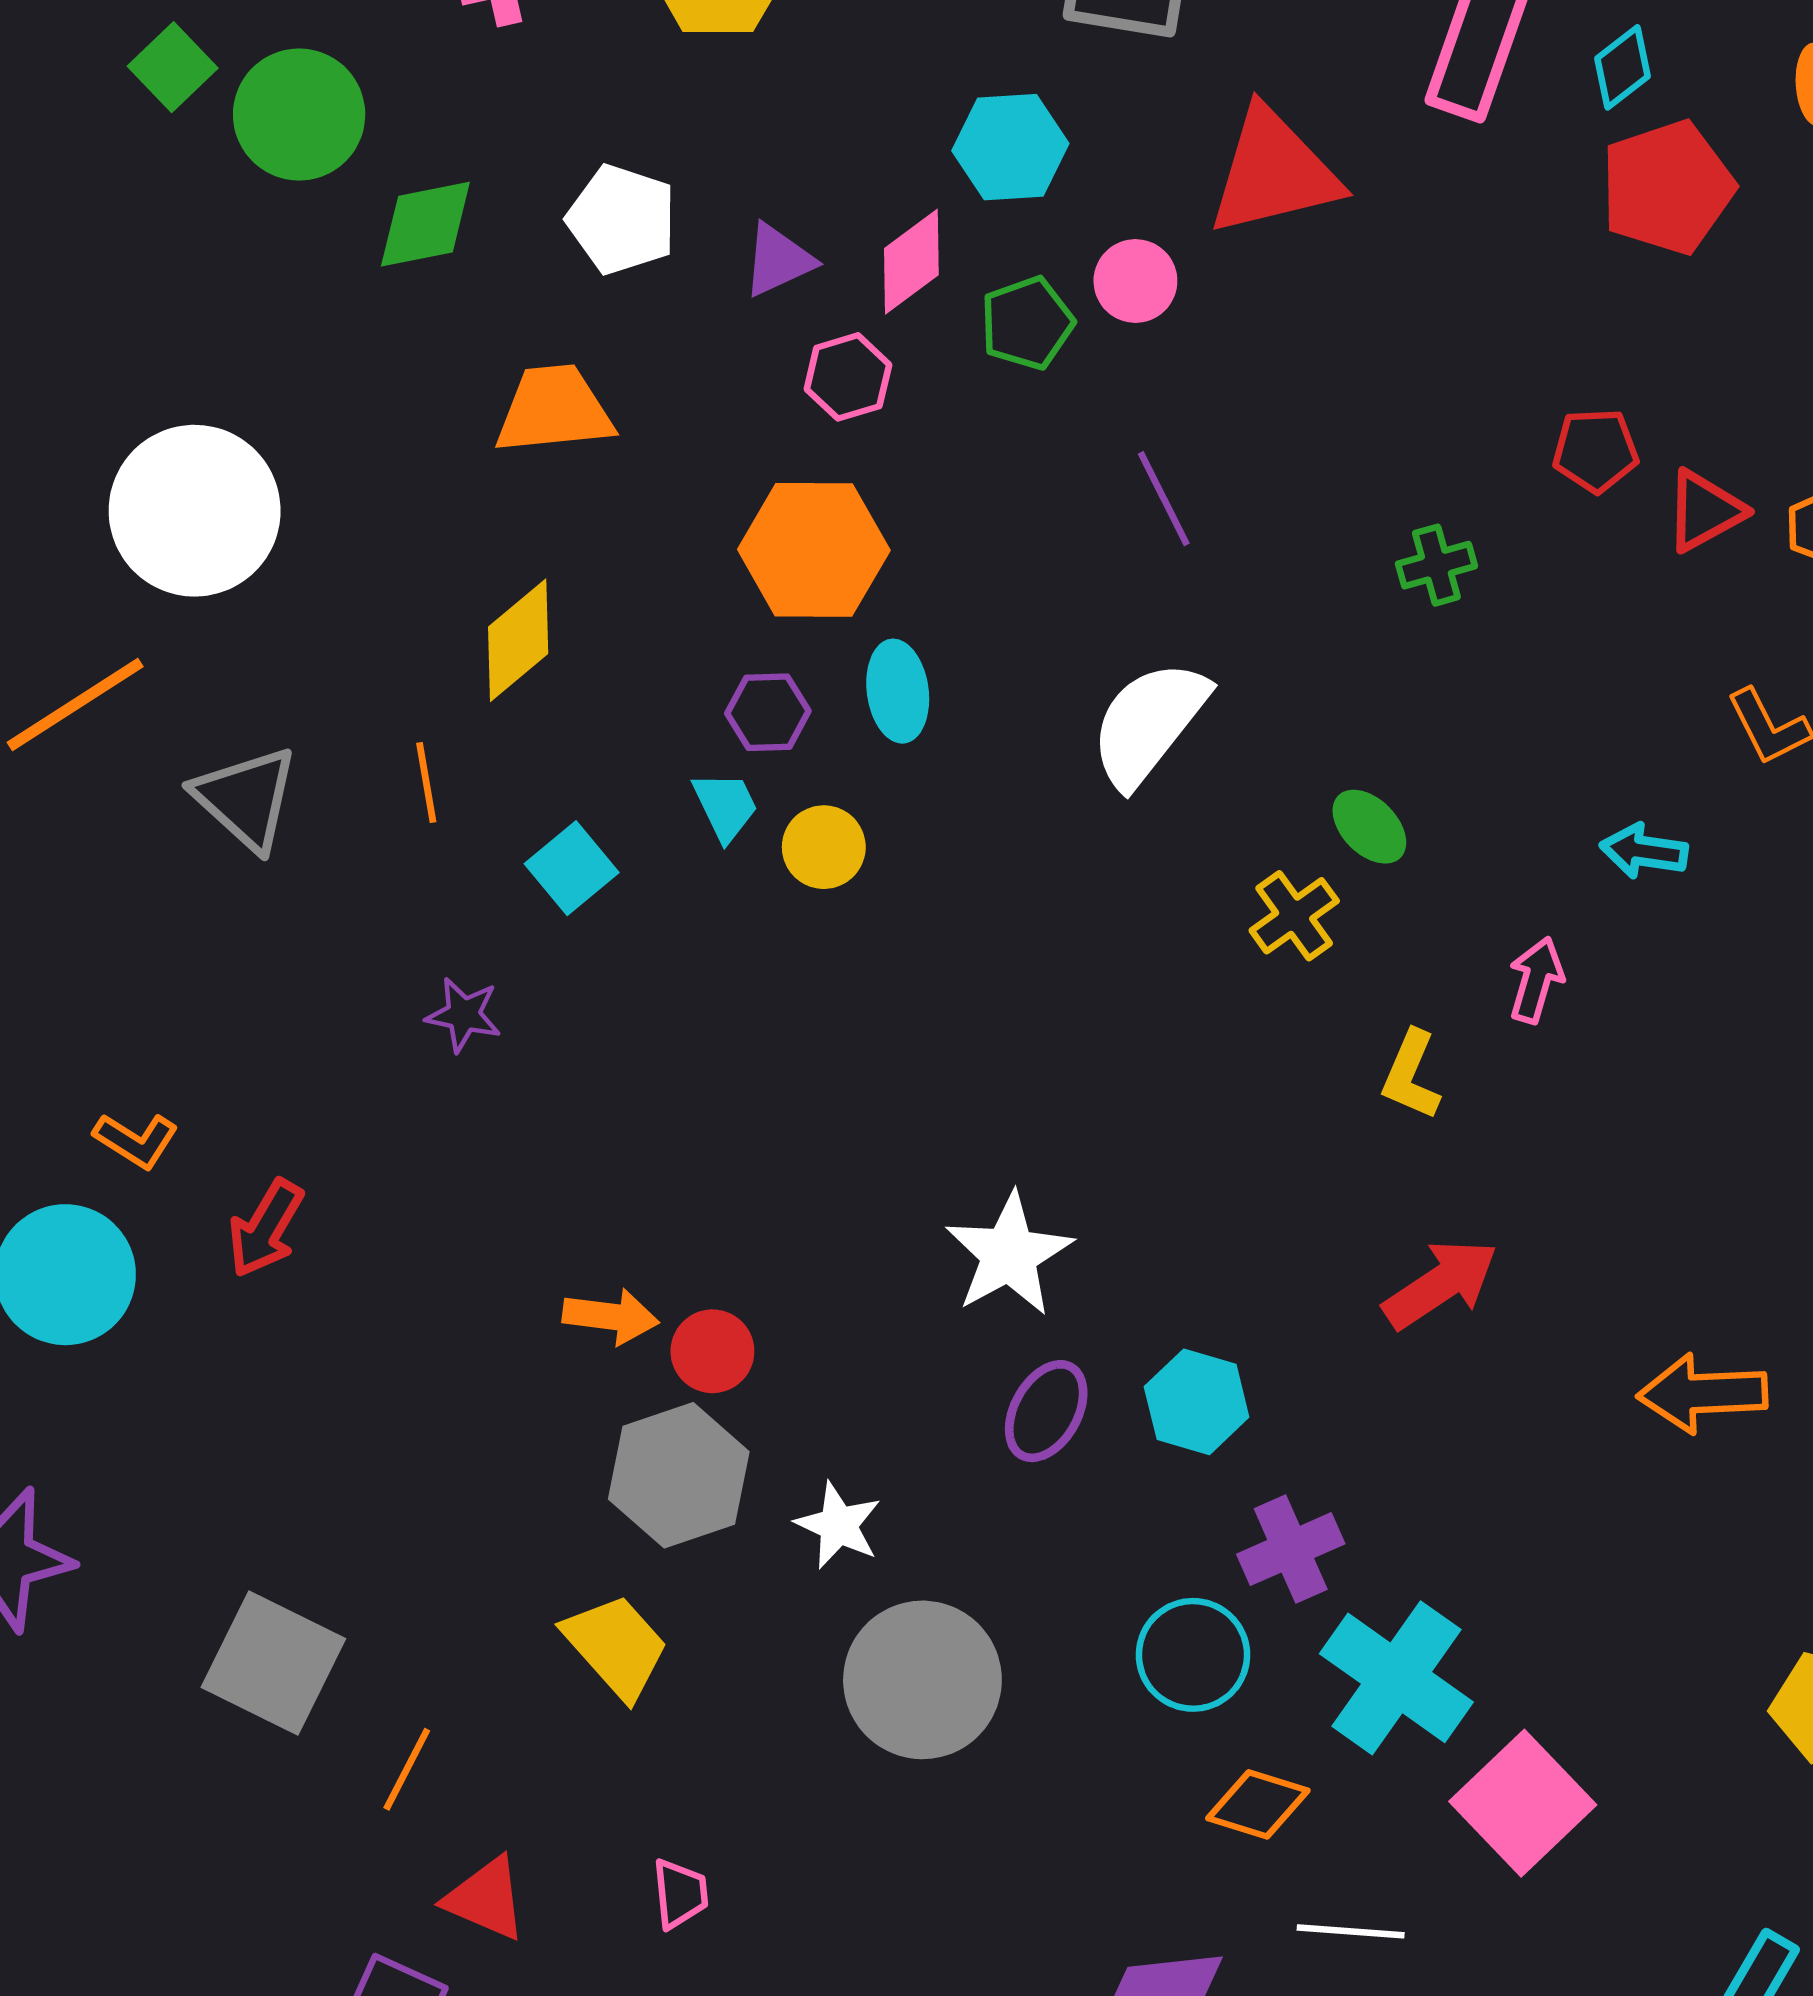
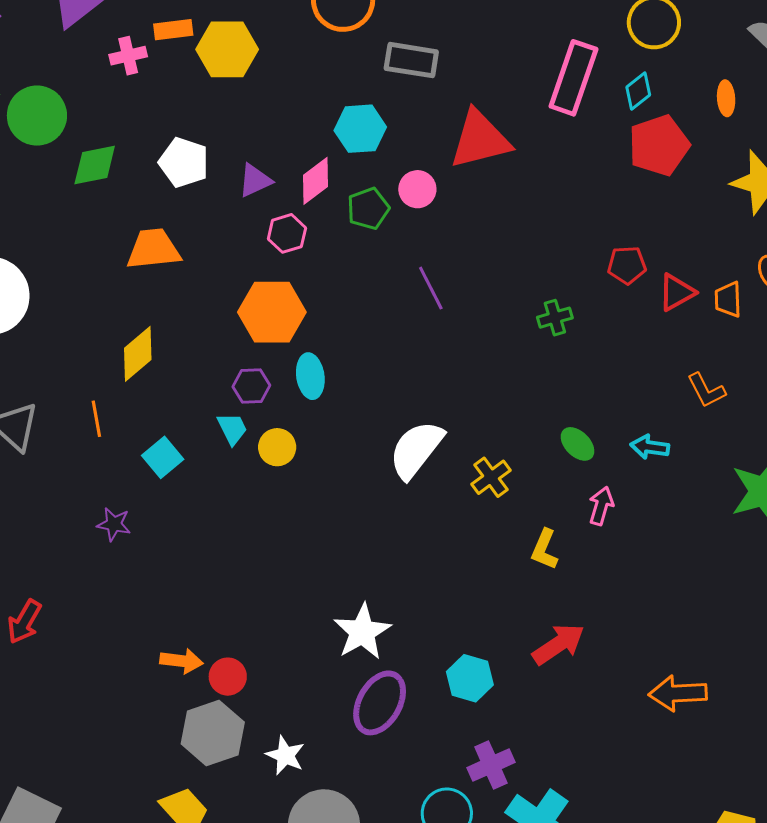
white semicircle: (1149, 723) -> (416, 450), moved
green ellipse: (1369, 827) -> (578, 444), moved
cyan hexagon: (1197, 1402) -> (470, 678), moved
purple ellipse: (1046, 1411) -> (380, 703), size x1.4

